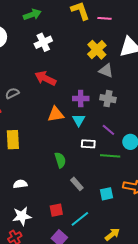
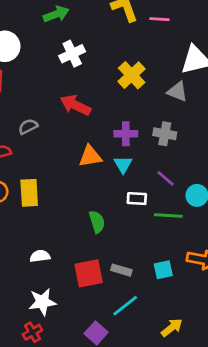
yellow cross: (97, 50) -> (132, 75), moved
gray triangle: (106, 71) -> (177, 92), moved
gray rectangle: (77, 184) -> (121, 270), moved, turned -32
red square: (56, 210) -> (89, 273), moved, size x1.5

